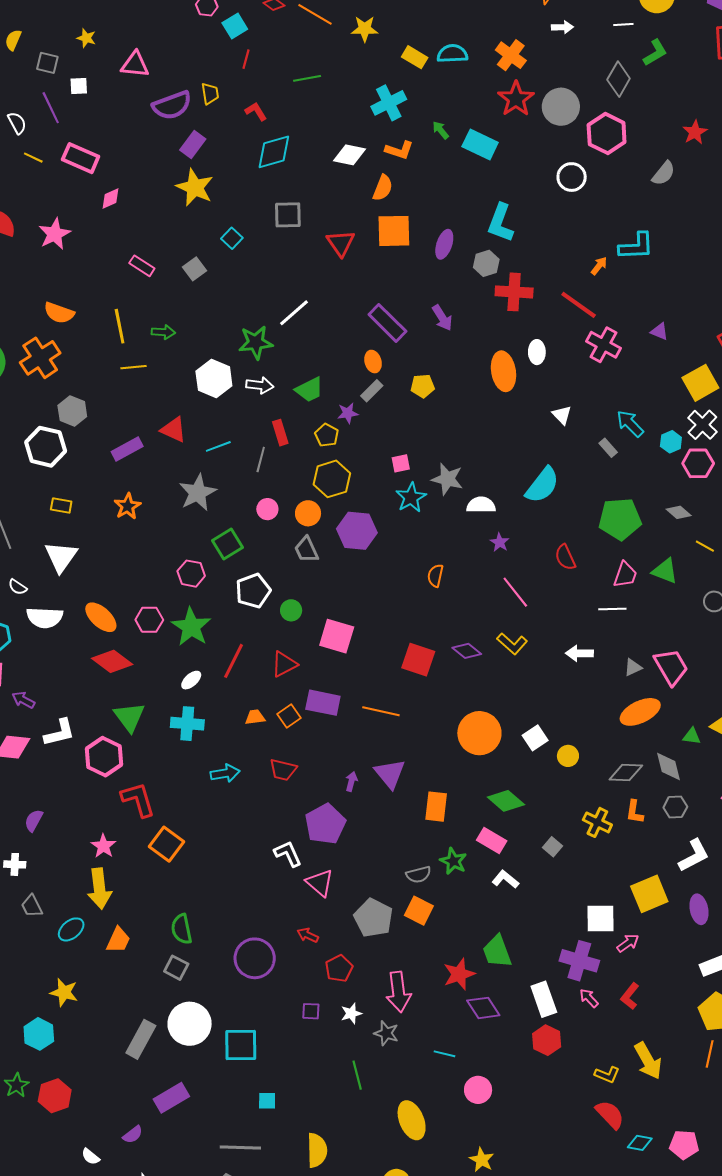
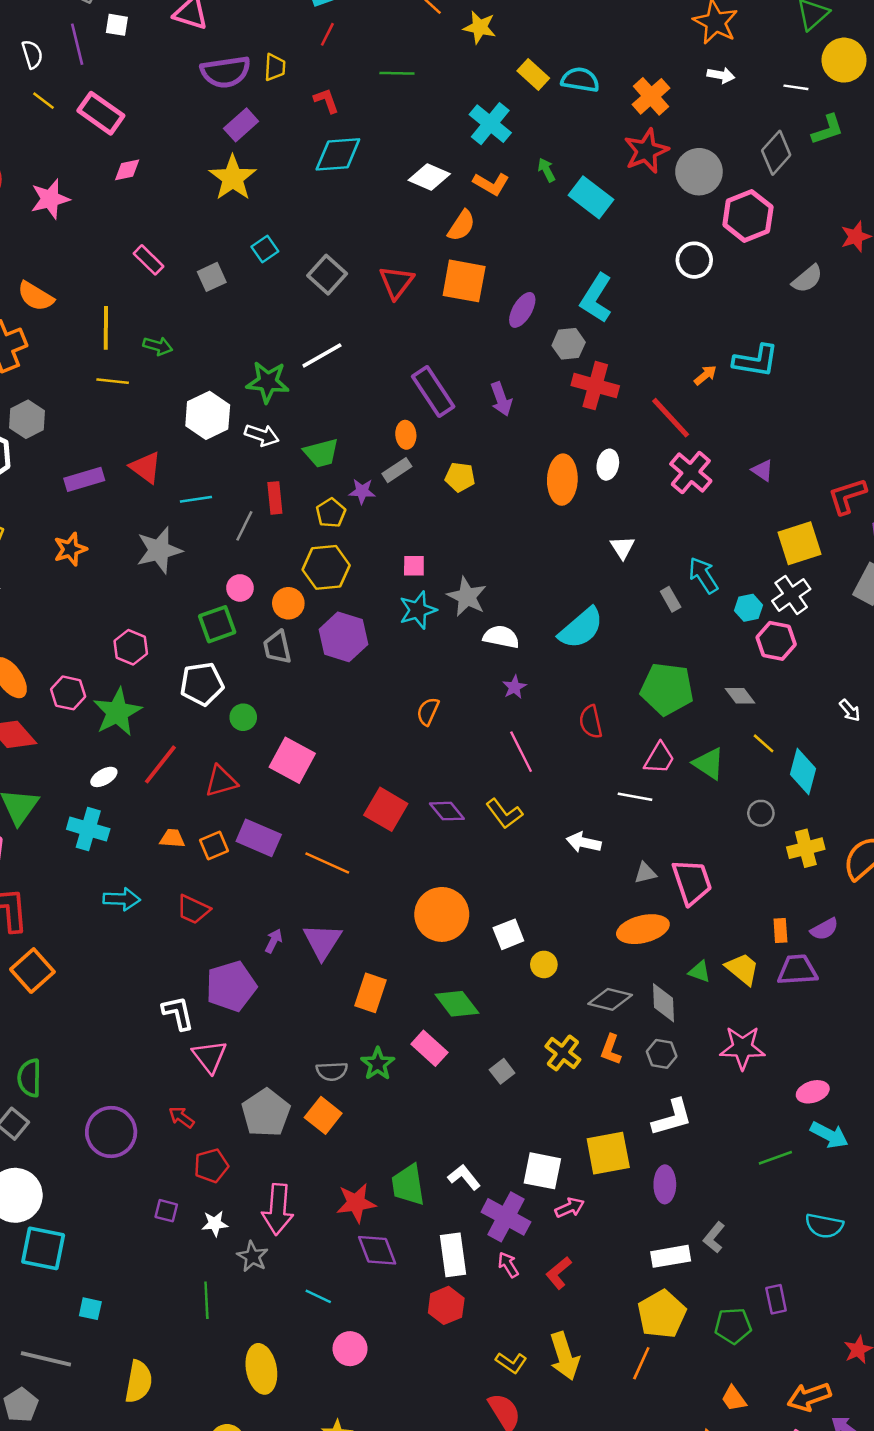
cyan cross: (389, 103) -> (490, 124), turned -36
gray square: (288, 215) -> (327, 275), moved, turned 32
green square: (228, 544) -> (217, 624), moved
white L-shape: (505, 879) -> (464, 1177), moved
cyan square: (241, 1045) -> (43, 1248), moved

